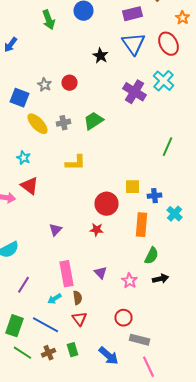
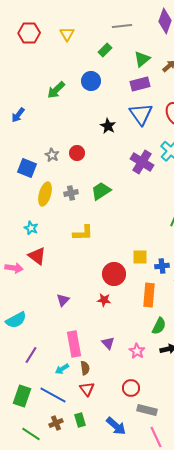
green arrow: (48, 20) -> (56, 90), turned 66
yellow ellipse: (38, 124) -> (45, 194), turned 60
green line: (22, 353) -> (31, 434), moved

